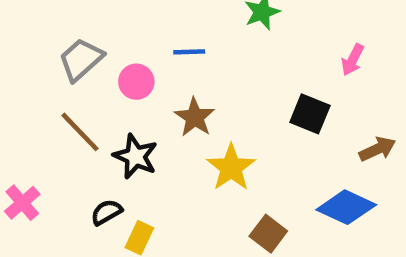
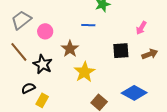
blue line: (189, 52) -> (88, 25), moved
black square: (310, 114) -> (121, 51), turned -30
brown arrow: (377, 149) -> (150, 54), moved

